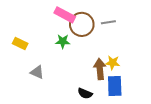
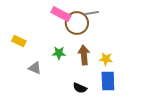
gray line: (108, 22) -> (92, 13), moved
green star: (63, 41) -> (59, 53), moved
brown arrow: (100, 69) -> (84, 55), moved

